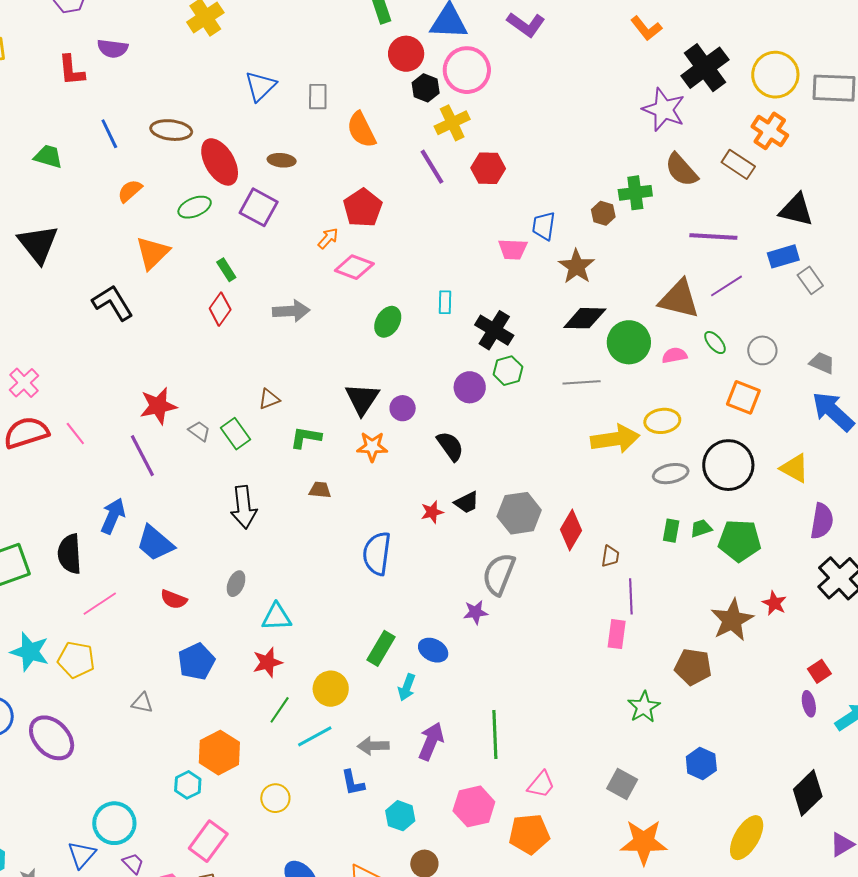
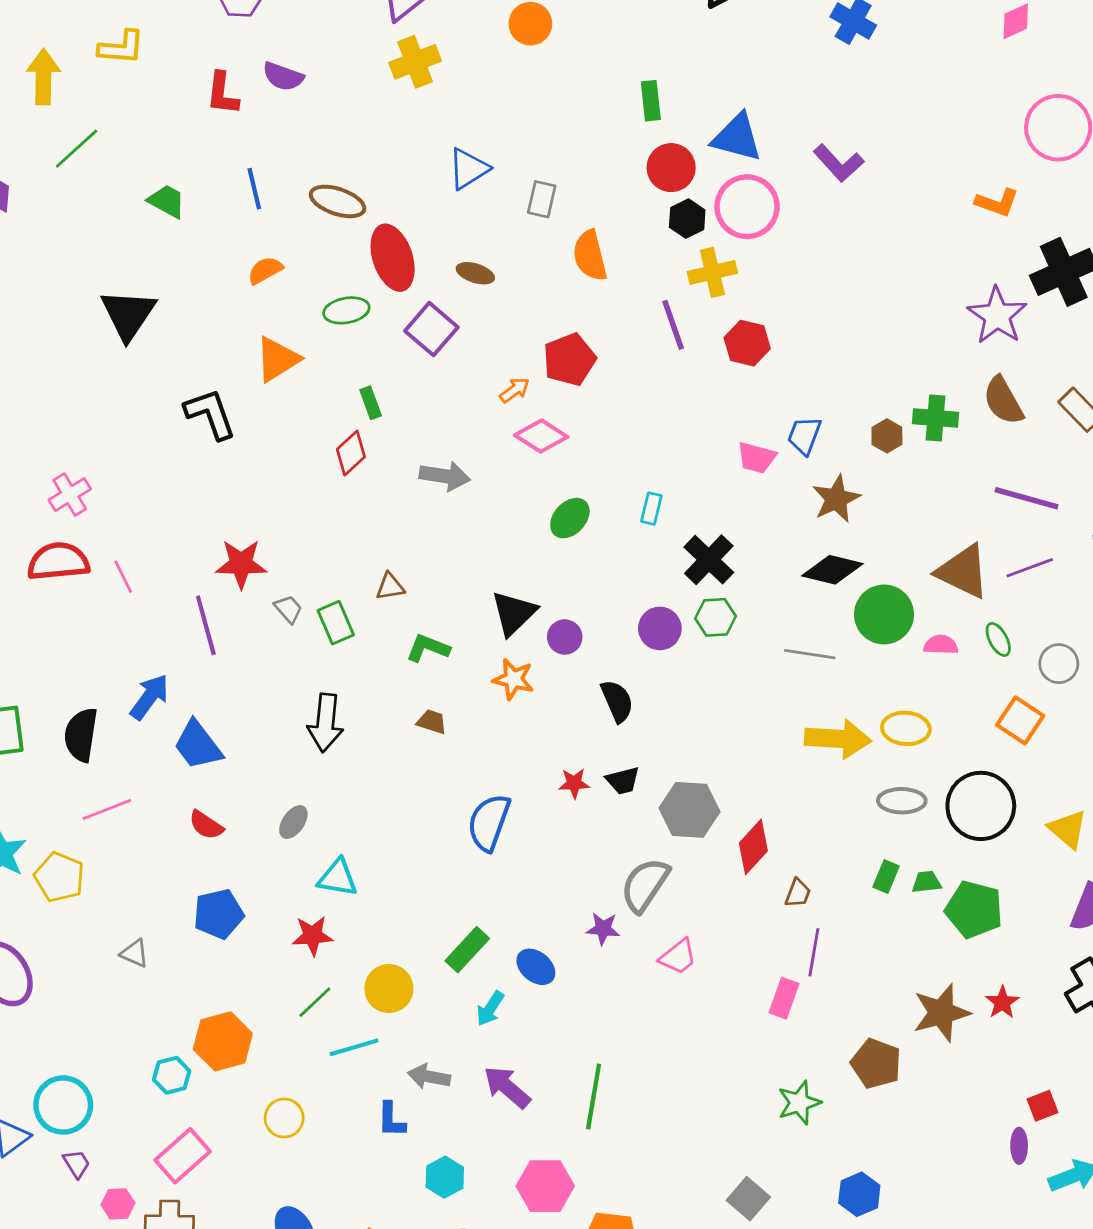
orange L-shape: (646, 28) -> (997, 203), turned -44
purple arrow: (431, 741) -> (507, 1087), turned -84
pink trapezoid: (541, 785) -> (678, 957), moved

